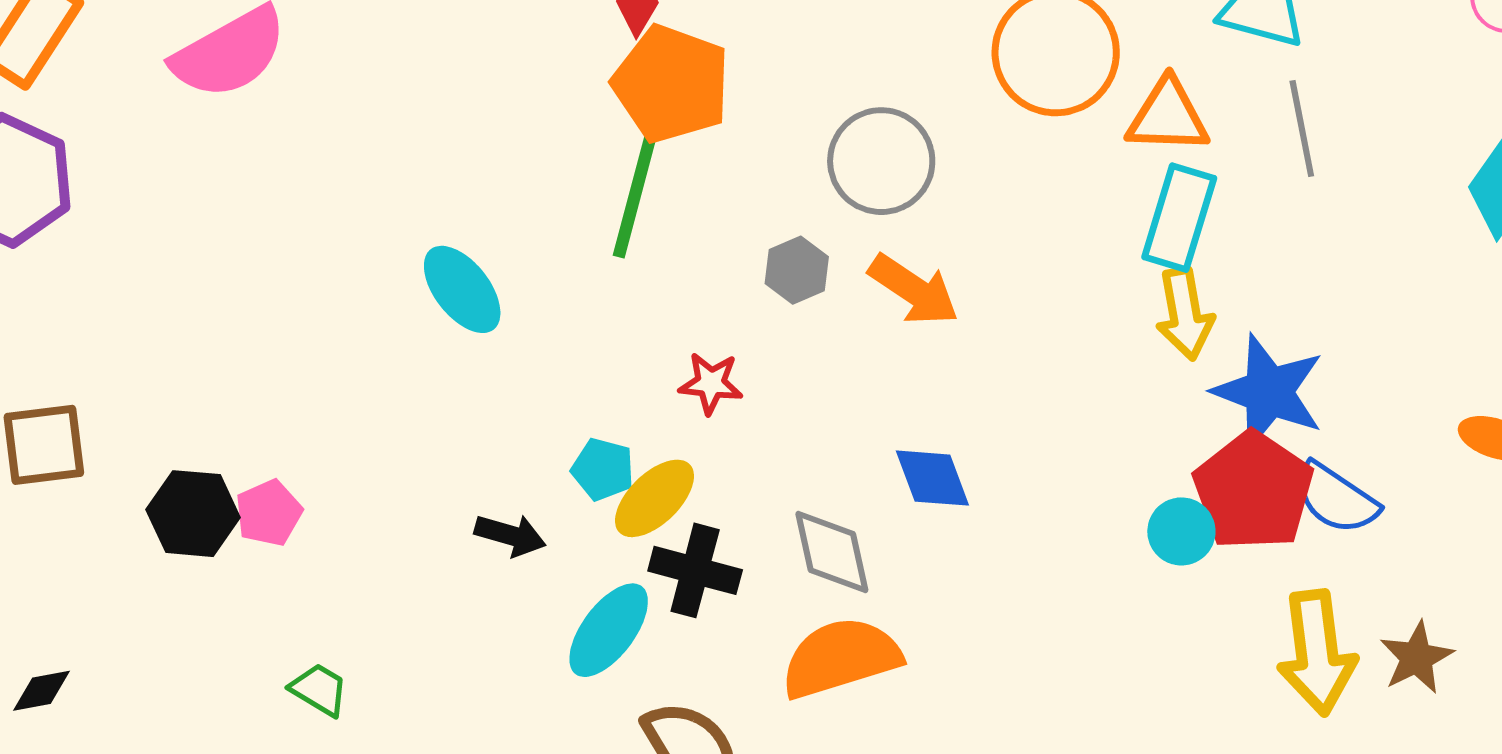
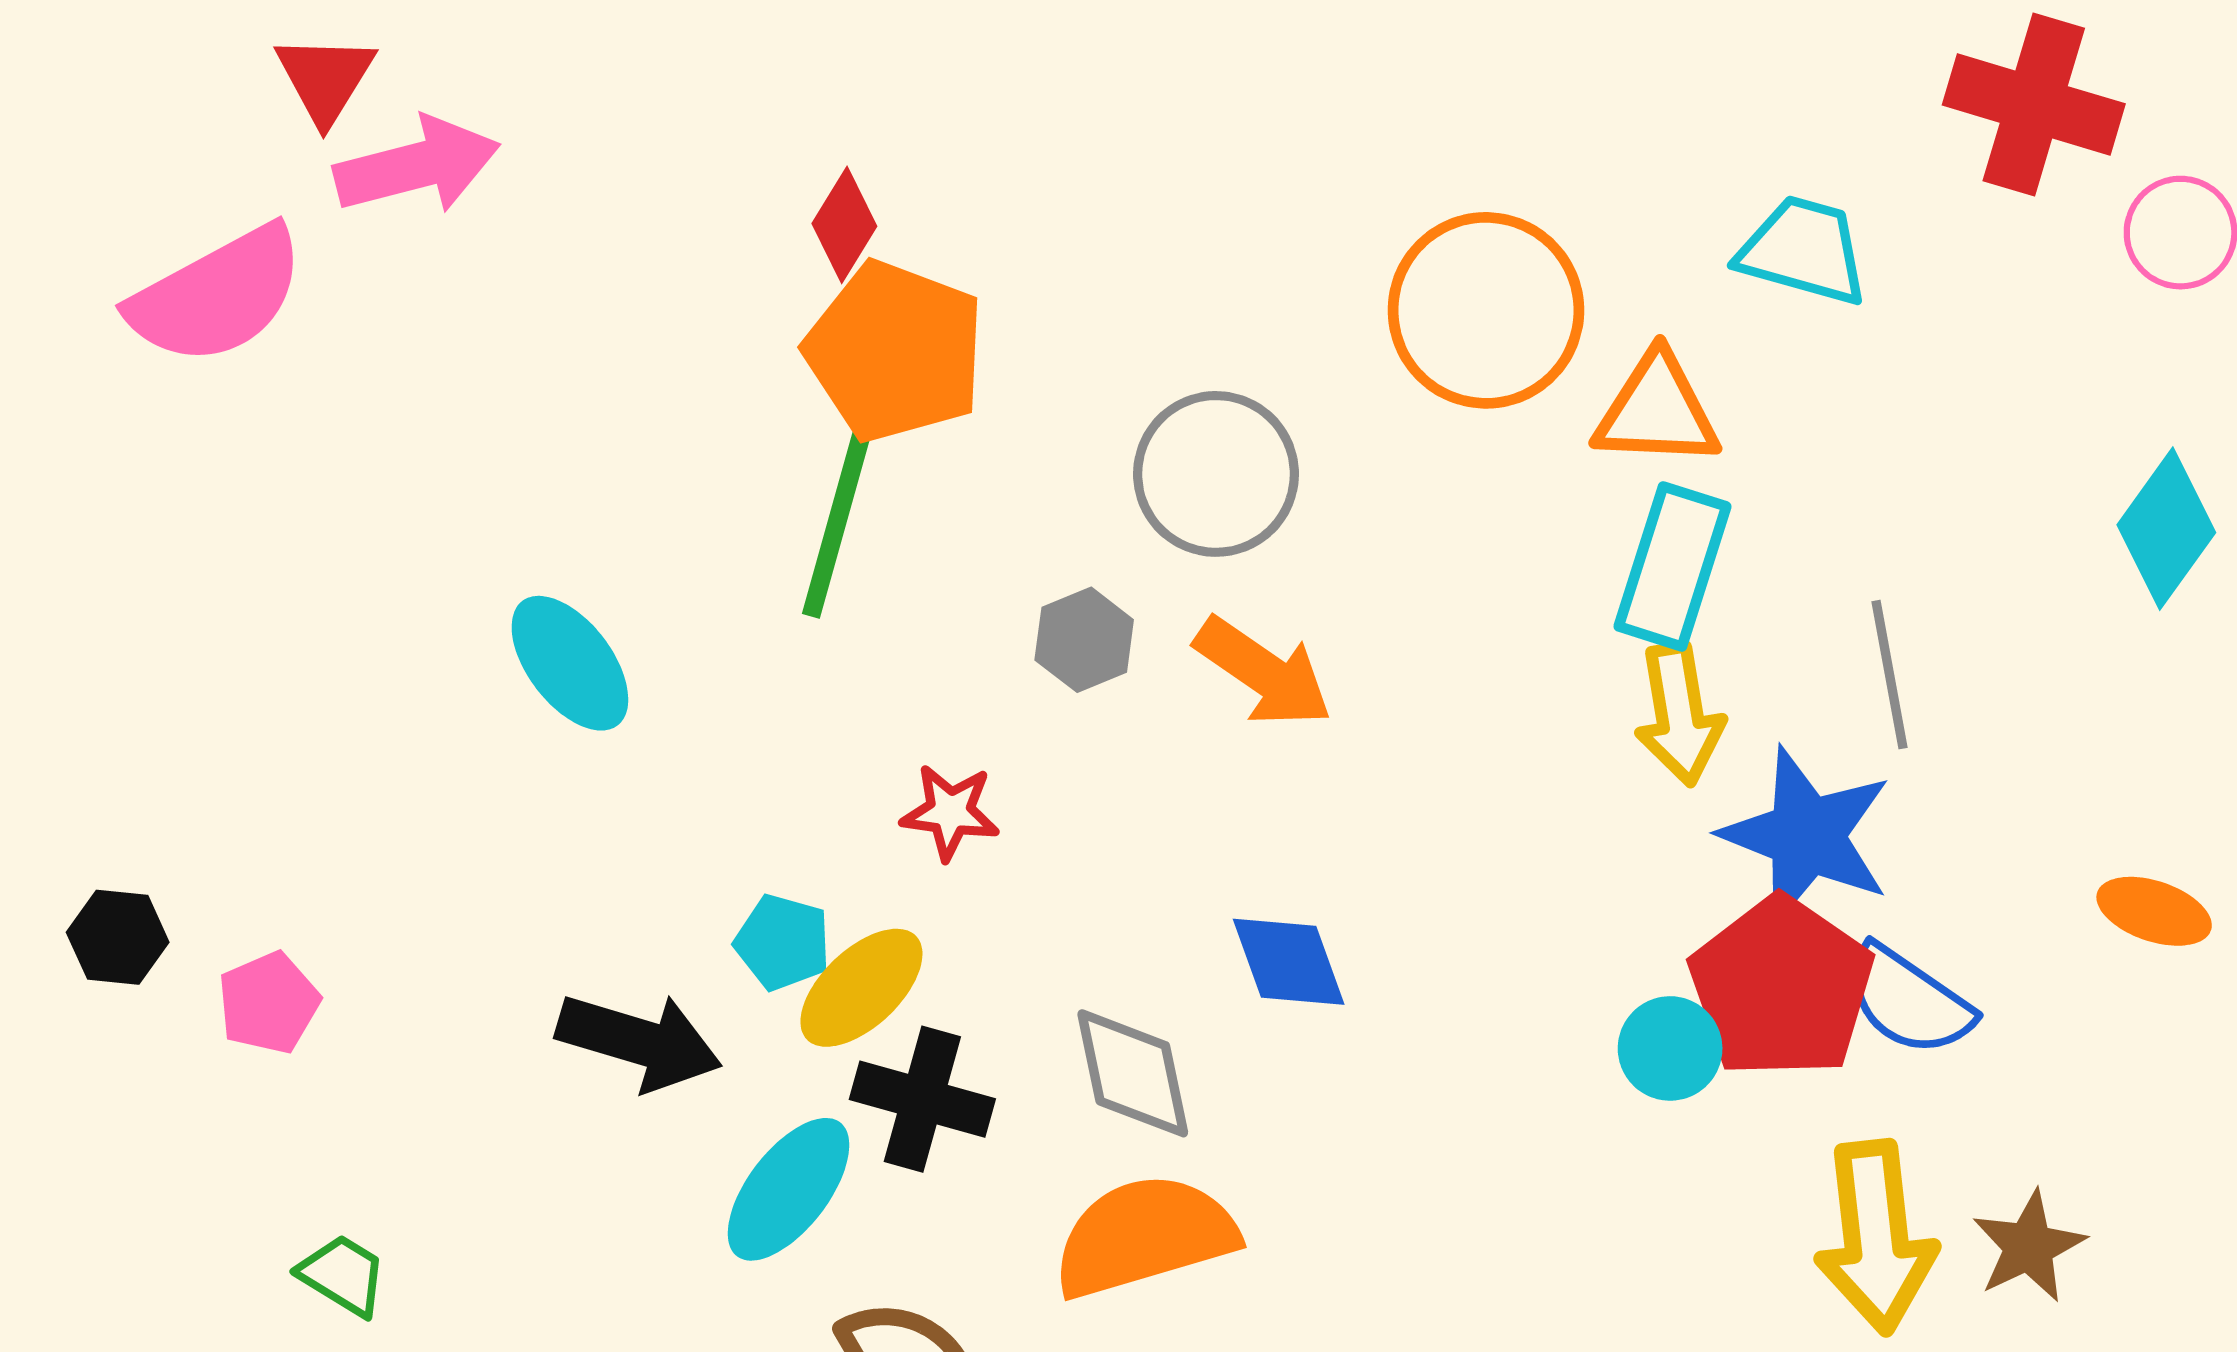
gray line: (1302, 128) -> (1889, 675), moved
black hexagon: (193, 514) -> (118, 937), moved, size x0.7
black arrow: (510, 535) -> (639, 1041), size x1.5

